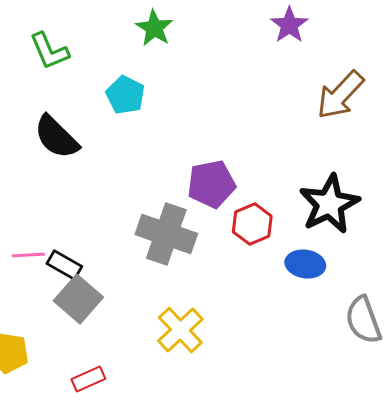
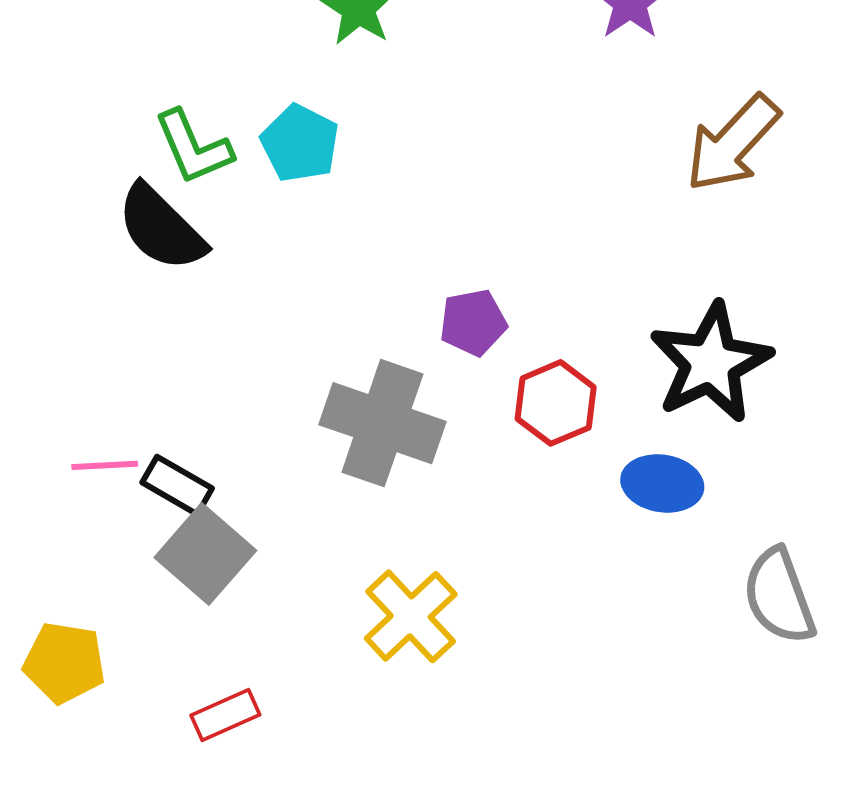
green L-shape: (49, 51) -> (193, 147), moved
purple pentagon: (211, 184) -> (473, 322), size x0.7

